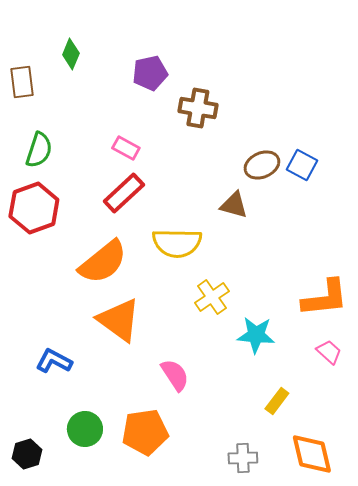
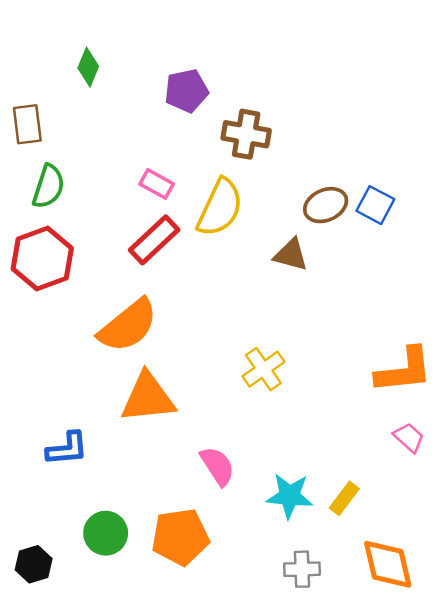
brown rectangle: (22, 82) -> (27, 124), moved
yellow semicircle: (177, 243) -> (220, 208), moved, turned -66
orange triangle: (119, 320) -> (148, 398), turned -42
cyan star: (256, 335) -> (290, 496), moved
blue L-shape: (54, 361) -> (67, 449), turned 147

